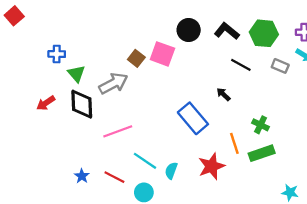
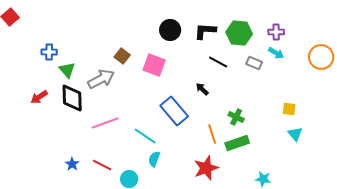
black L-shape: (227, 31) -> (205, 31), turned -35
pink square: (162, 54) -> (154, 65), moved
cyan line: (145, 161) -> (145, 136), moved
red star: (211, 166) -> (206, 168), moved

